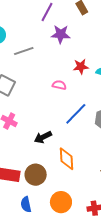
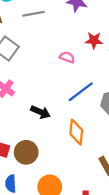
black arrow: (43, 137) -> (41, 112), turned -138
orange diamond: (67, 159) -> (76, 132), moved

